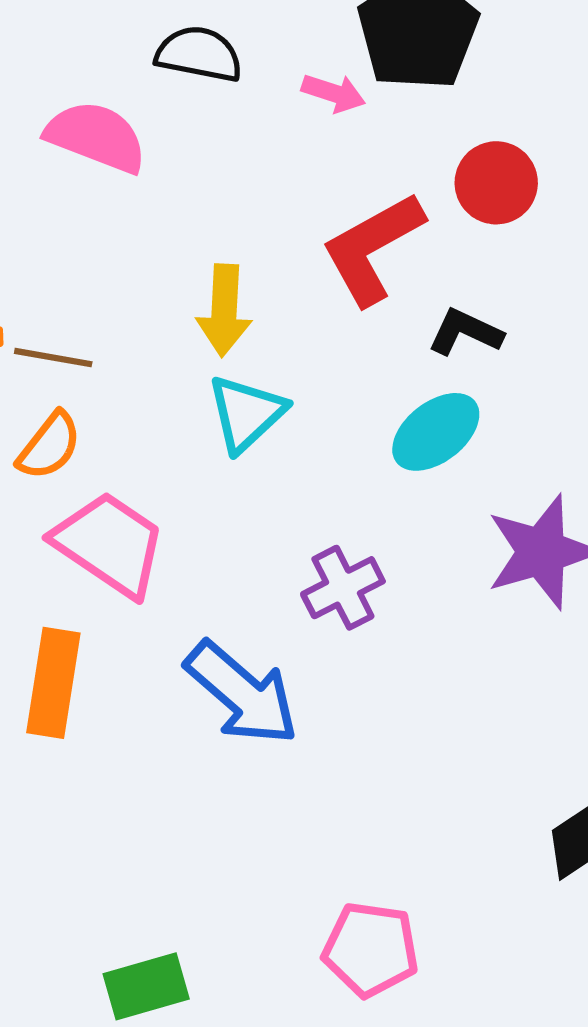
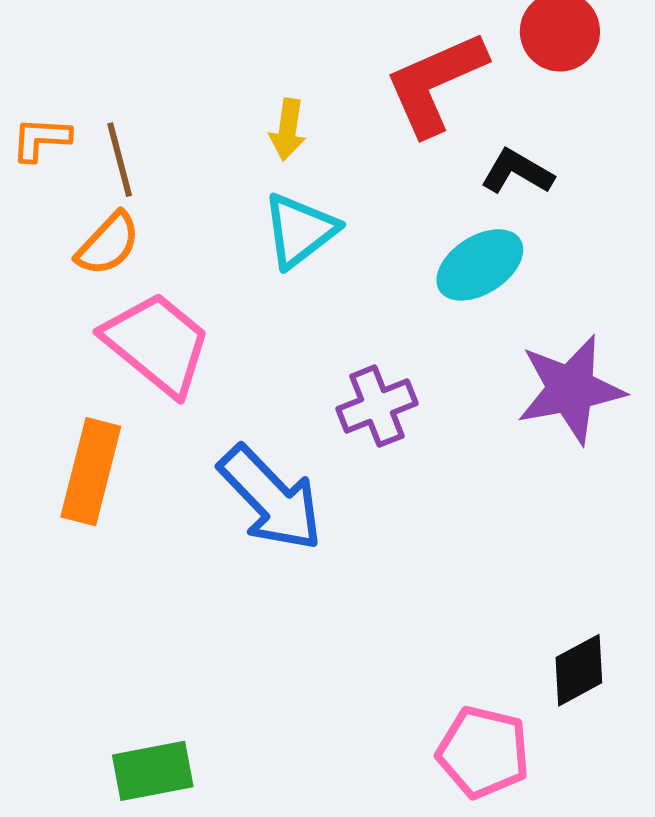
yellow arrow: (224, 310) -> (288, 130), size x0.7
brown line: (53, 358) -> (120, 160), turned 60
pink pentagon: (371, 949) -> (483, 752), moved

